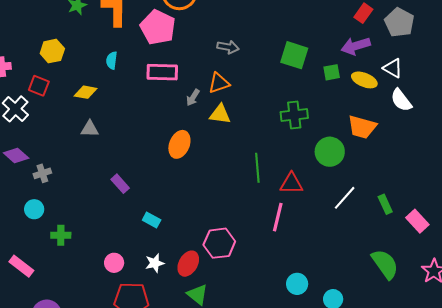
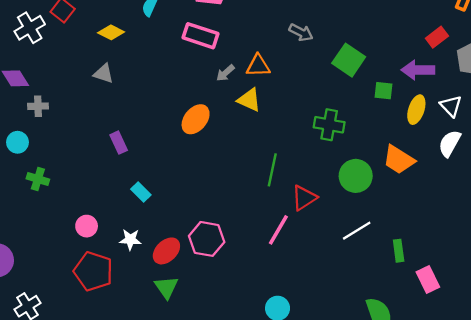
gray arrow: (228, 47) -> (301, 32), moved
yellow ellipse: (364, 80) -> (416, 110), turned 70
white semicircle: (401, 100) -> (450, 143), turned 50
red triangle: (291, 183) -> (304, 198), turned -50

